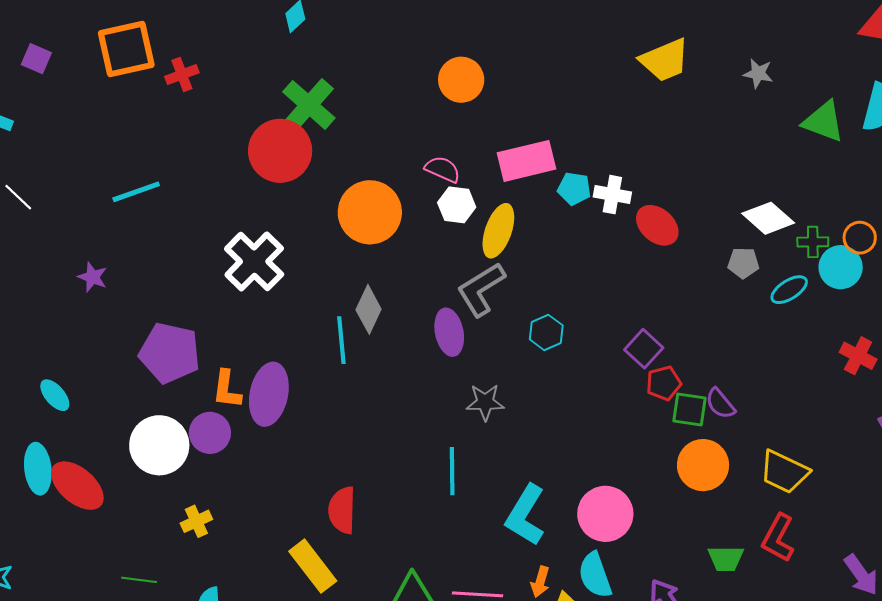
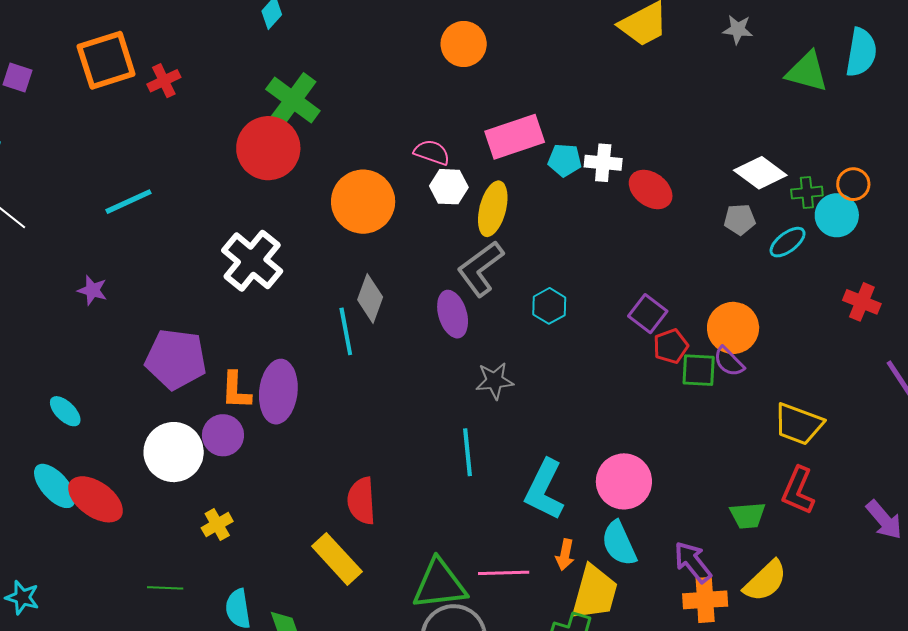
orange circle: (461, 80) -> (464, 44), moved
orange circle: (703, 465) -> (733, 328), moved
cyan ellipse: (38, 469) -> (55, 486), turned -30

